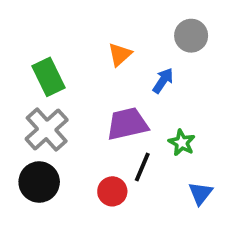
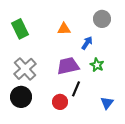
orange triangle: (120, 54) -> (64, 29), turned 40
green rectangle: (49, 77) -> (20, 29), moved
green star: (182, 143) -> (97, 65), moved

